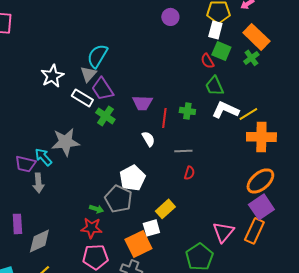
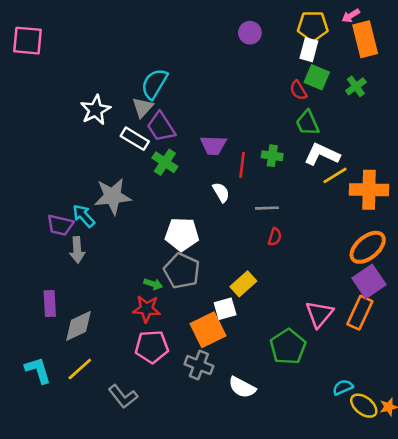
orange rectangle: (256, 37) -> (365, 39), moved, turned 32
yellow line: (248, 114) -> (335, 175), moved
white pentagon: (132, 178) -> (182, 234), moved, turned 30

